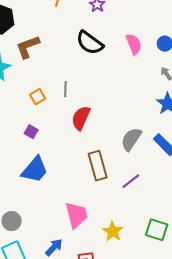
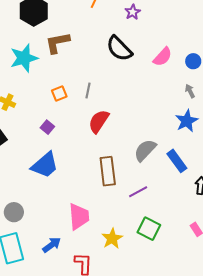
pink semicircle: (134, 44) -> (163, 57), turned 55
green square: (157, 230) -> (149, 229), moved

